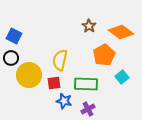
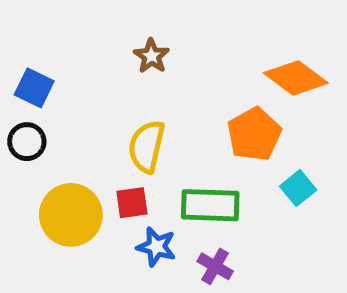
brown star: (89, 26) -> (152, 56), moved
yellow circle: (29, 75) -> (71, 215), moved
purple cross: (88, 109) -> (215, 266), turned -32

